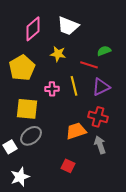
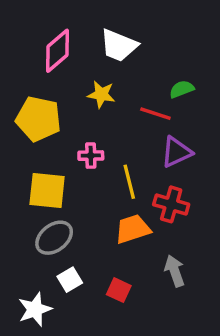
yellow pentagon: (22, 68) -> (38, 119), turned -30
yellow line: (74, 86) -> (129, 182), moved
gray arrow: (100, 145) -> (175, 271), moved
white square: (10, 147) -> (70, 280), moved

